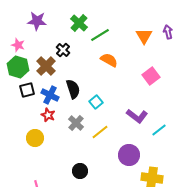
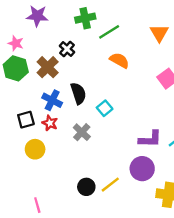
green cross: (79, 23) -> (85, 18), turned 36
black square: (27, 90) -> (26, 120), moved
purple L-shape: (137, 116) -> (150, 139), moved, turned -35
yellow line: (100, 132) -> (110, 185), moved

